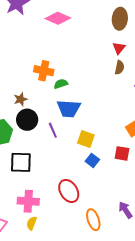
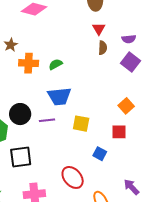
green semicircle: (61, 84) -> (56, 64), moved
brown star: (20, 99) -> (11, 45), moved
purple line: (53, 130) -> (47, 120), turned -63
blue square: (92, 160) -> (100, 154), moved

